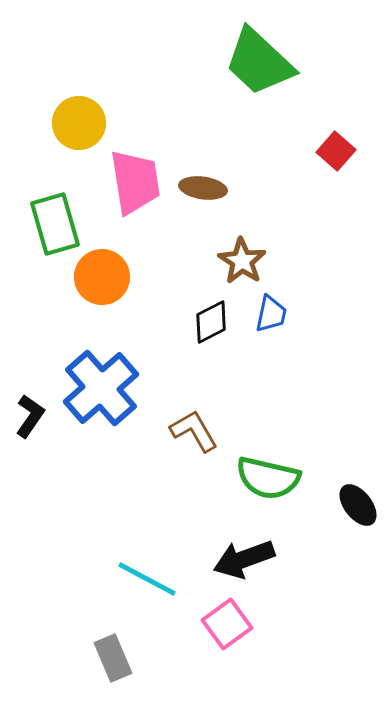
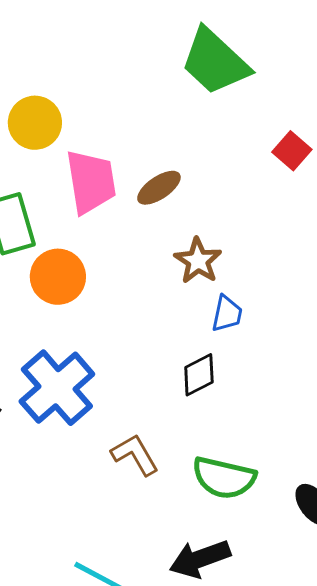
brown ellipse: (203, 188) -> (159, 188), turned -42
black diamond: (211, 322) -> (199, 375), moved
brown L-shape: (194, 431) -> (135, 455), moved

